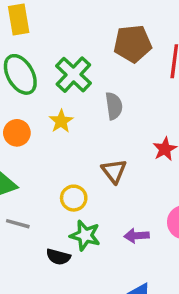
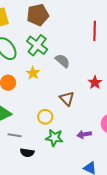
brown pentagon: (133, 44) -> (38, 15), moved
gray semicircle: (114, 106) -> (63, 61), turned -35
black semicircle: (58, 257) -> (27, 153), moved

